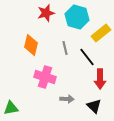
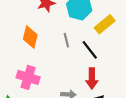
pink cross: (45, 77) -> (28, 77), moved
red arrow: (100, 79) -> (92, 79), moved

